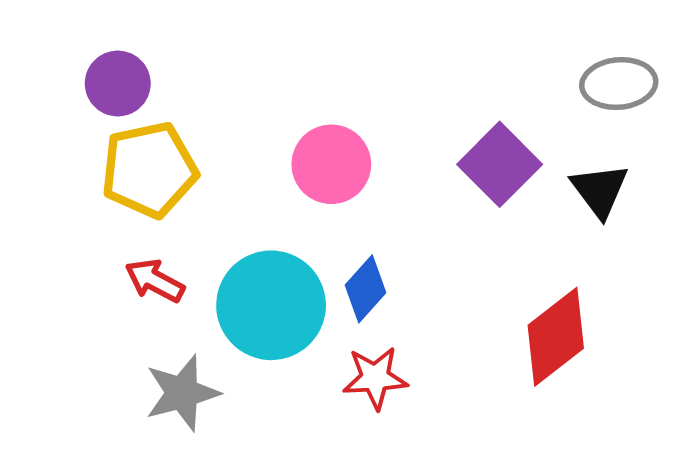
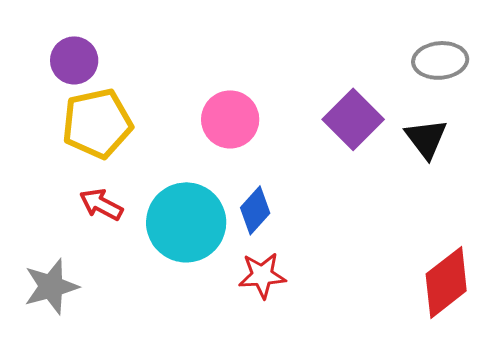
red diamond: (556, 337) -> (446, 282), moved
gray star: (182, 393) -> (51, 286), moved

